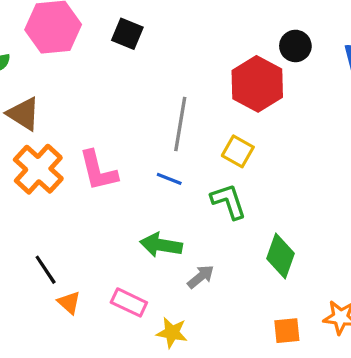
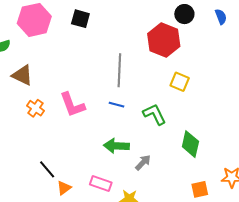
yellow square: (238, 151) -> (180, 82), moved
orange cross: (38, 169) -> (35, 108), size x0.6
orange triangle: (69, 303) -> (64, 188), turned 49

